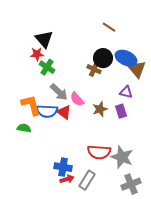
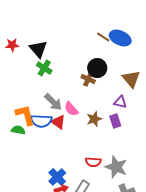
red star: (37, 54) -> (12, 45), moved
blue ellipse: (126, 58) -> (120, 38), moved
green cross: (47, 67) -> (44, 68), moved
green semicircle: (24, 128) -> (18, 130), moved
red semicircle: (99, 152) -> (93, 162), size x0.7
blue cross: (63, 167) -> (57, 177), turned 36

